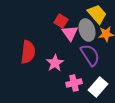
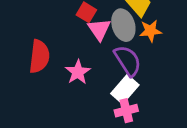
pink cross: (74, 83) -> (126, 111), moved
white rectangle: (98, 87) -> (125, 89), moved

